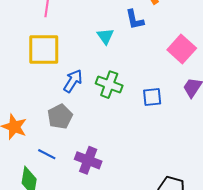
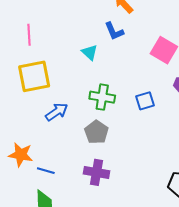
blue arrow: (73, 81) -> (57, 112), moved, turned 35
gray pentagon: (60, 116) -> (96, 132), moved
blue line: (47, 154) -> (46, 171), moved

